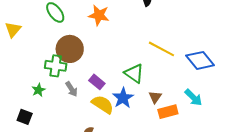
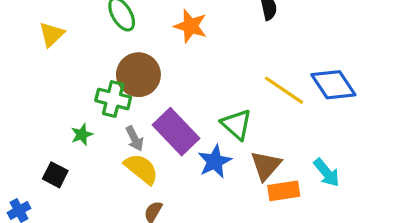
blue diamond: (200, 60) -> (333, 85), moved
purple rectangle: (97, 82) -> (176, 132), size x1.8
brown triangle: (155, 97) -> (266, 165), size x1.5
yellow semicircle: (103, 104) -> (141, 169), moved

